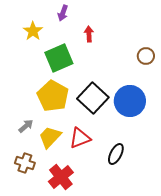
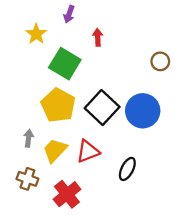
green square: (59, 58) -> (65, 64), turned -36
gray arrow: (26, 126) -> (29, 138), turned -42

